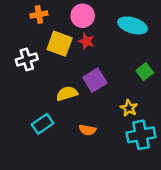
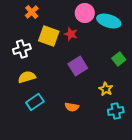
orange cross: (39, 14) -> (32, 12), turned -32
pink circle: (83, 16) -> (85, 13), moved
yellow semicircle: (67, 94) -> (27, 77), moved
cyan cross: (141, 135) -> (116, 111), size x0.7

